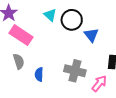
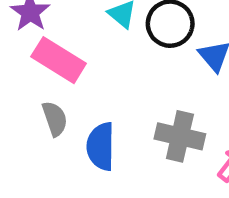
blue semicircle: (39, 74) -> (101, 146), size x1.5

